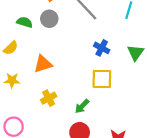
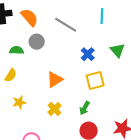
blue cross: (102, 48) -> (88, 54), turned 32
orange triangle: (43, 64) -> (55, 80), moved

